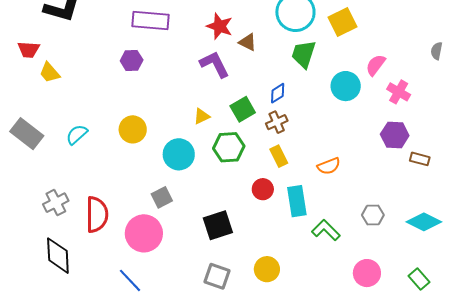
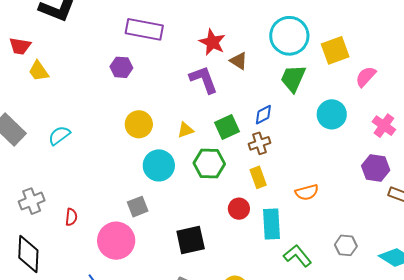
pink semicircle: (376, 65) -> (366, 77), moved
yellow circle: (133, 129) -> (139, 124), moved
red semicircle: (97, 214) -> (71, 217), size x0.5

